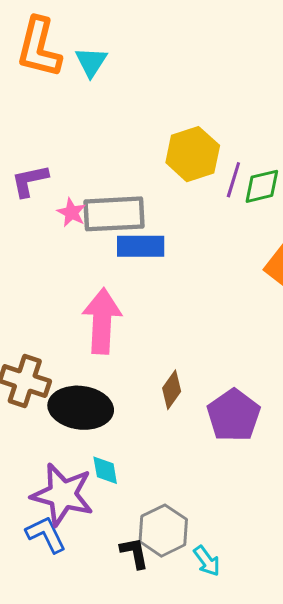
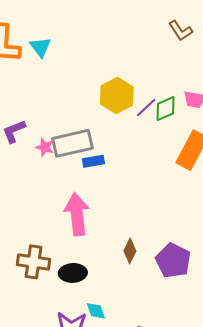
purple line: (233, 180) -> (146, 108), turned 40
blue rectangle: (141, 246) -> (93, 161), size x0.7
black ellipse: (81, 408) -> (73, 273), size x0.7

